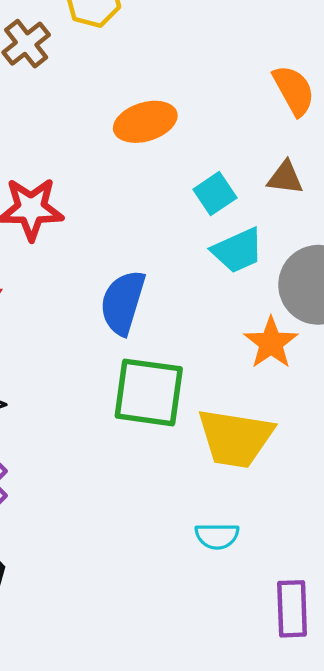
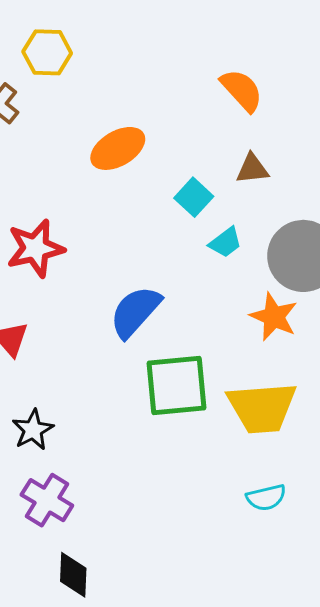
cyan trapezoid: (238, 250) -> (225, 242), size x0.7
blue semicircle: (123, 302) -> (135, 312), turned 38

